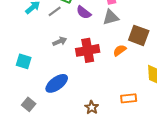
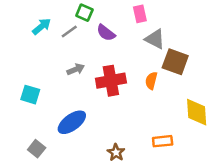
gray triangle: (111, 17) -> (155, 39), moved, turned 42
orange semicircle: (120, 50) -> (151, 81), turned -40

